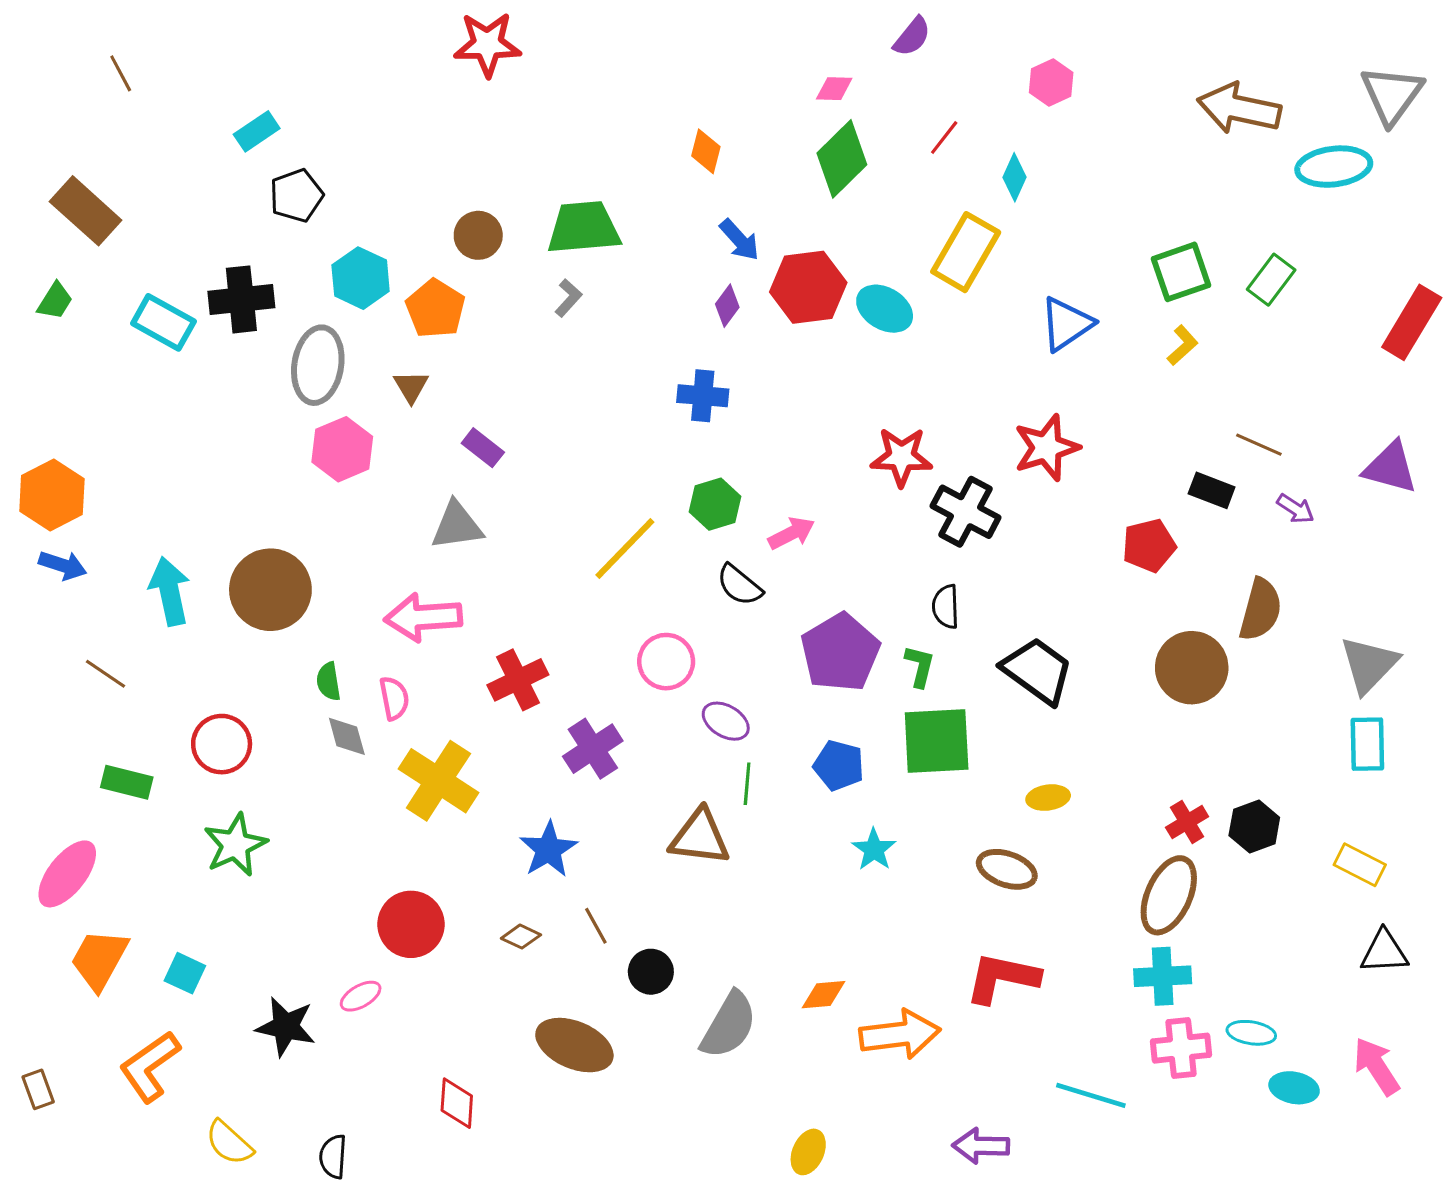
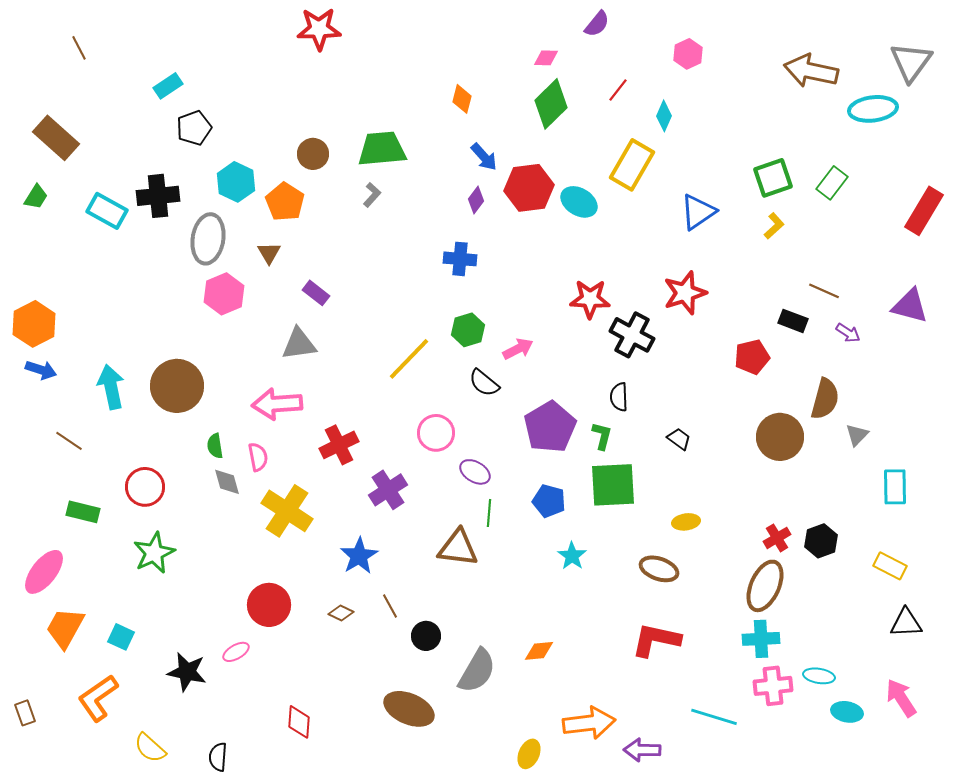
gray triangle: (1369, 665) -> (857, 435), moved, size x0.6
black trapezoid: (1037, 671) -> (679, 439), size x0.5
orange arrow: (900, 1034) -> (589, 723), moved
brown ellipse: (574, 1045) -> (409, 709), moved

